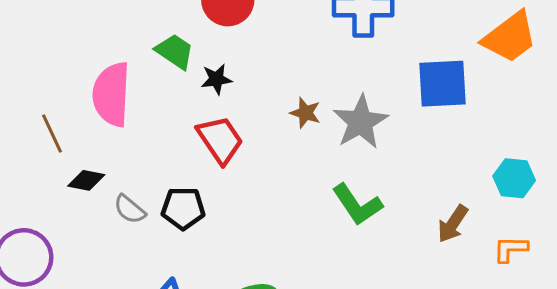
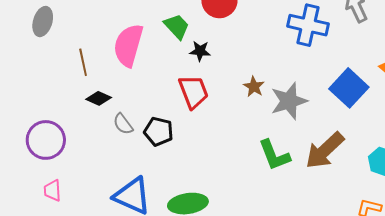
blue square: (442, 84) -> (349, 88), turned 33
brown arrow: (453, 224) -> (325, 150), moved, size x1.6

